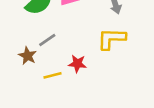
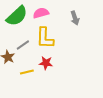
yellow L-shape: (112, 39) -> (45, 38), moved, turned -90

